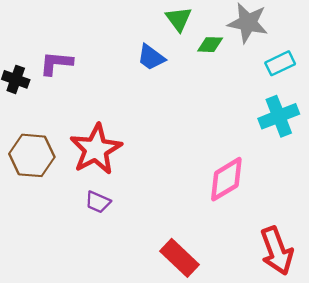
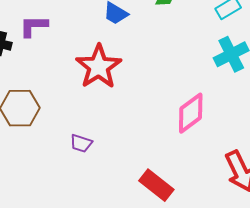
red star: (96, 149) -> (99, 67), moved

